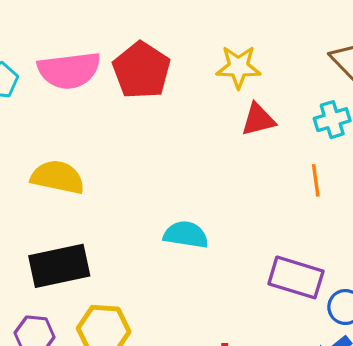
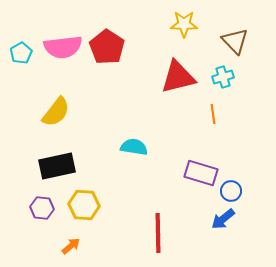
yellow star: (238, 67) -> (184, 24), moved
red triangle: (258, 120) -> (178, 77), size x1.6
yellow semicircle: (58, 177) -> (56, 112), turned 116

